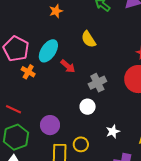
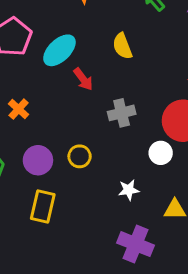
orange cross: (28, 72) -> (19, 109), moved
white circle: (88, 107) -> (161, 153), moved
yellow circle: (81, 144) -> (80, 156), moved

